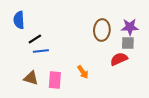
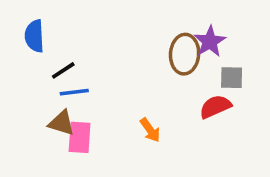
purple star: (130, 27) -> (210, 41), moved, turned -30
brown triangle: (31, 78) -> (62, 123), moved
pink rectangle: (55, 80) -> (80, 137), moved

